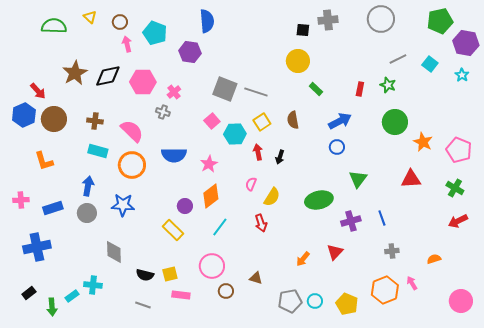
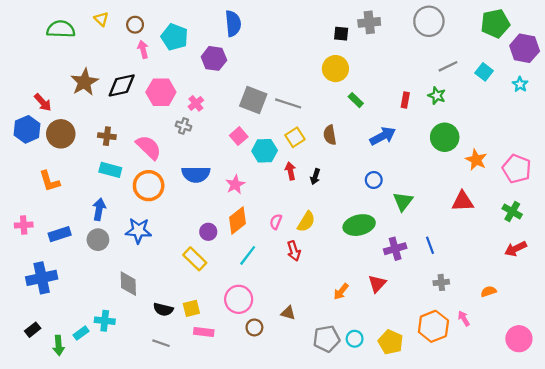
blue circle: (337, 147) -> (374, 180), moved
pink semicircle: (251, 184) -> (276, 222), moved

